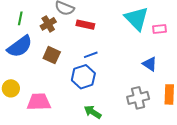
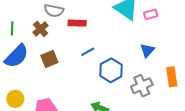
brown square: (52, 55) -> (49, 59), turned -36
blue triangle: (150, 64) -> (147, 50), turned 49
blue hexagon: (83, 77) -> (111, 70), moved

